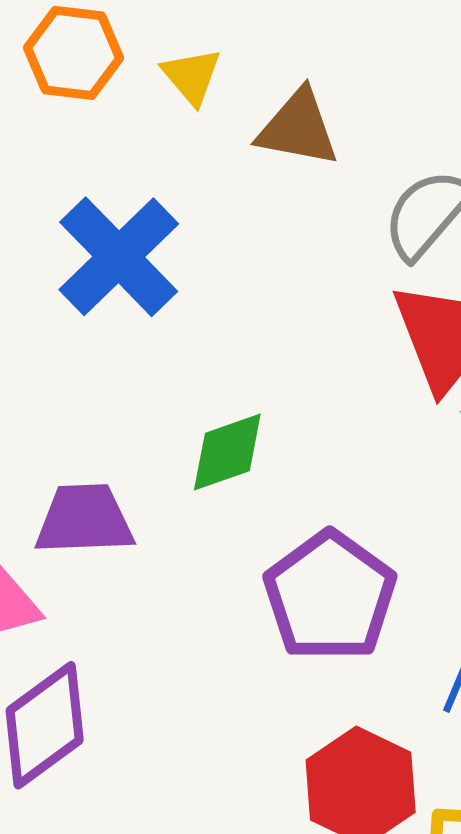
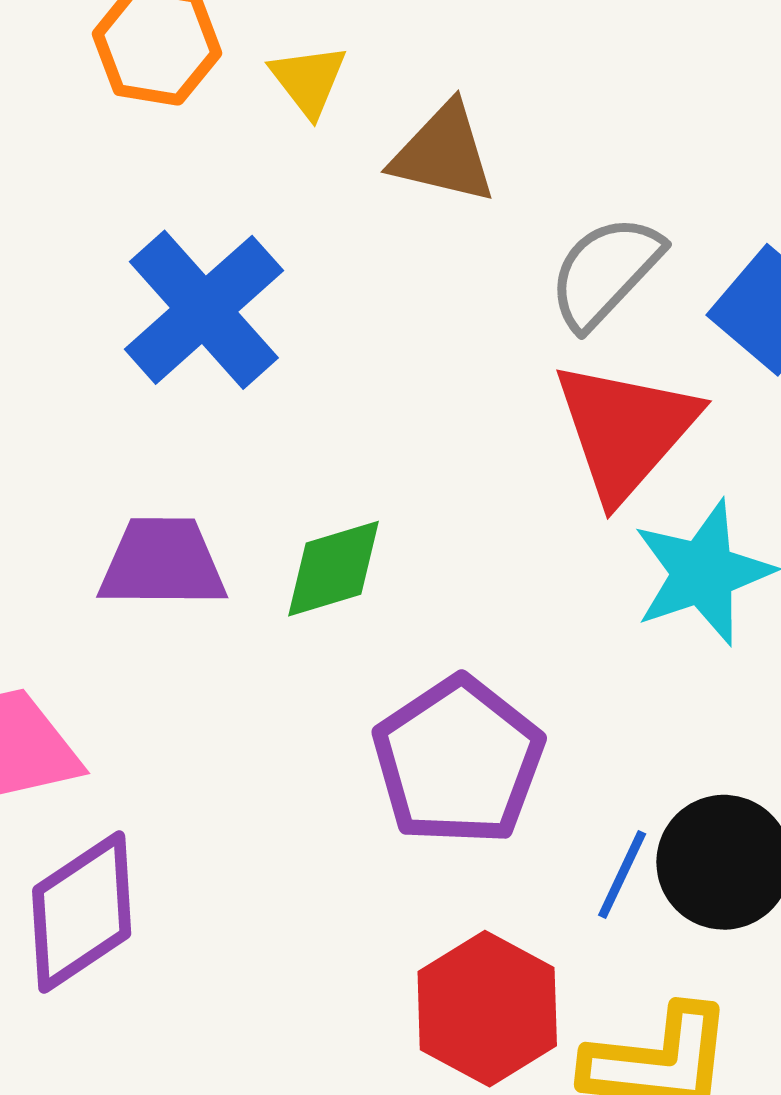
purple trapezoid: (84, 520) -> (162, 563), moved

